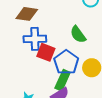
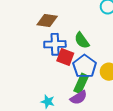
green semicircle: (78, 34) -> (82, 40), moved

